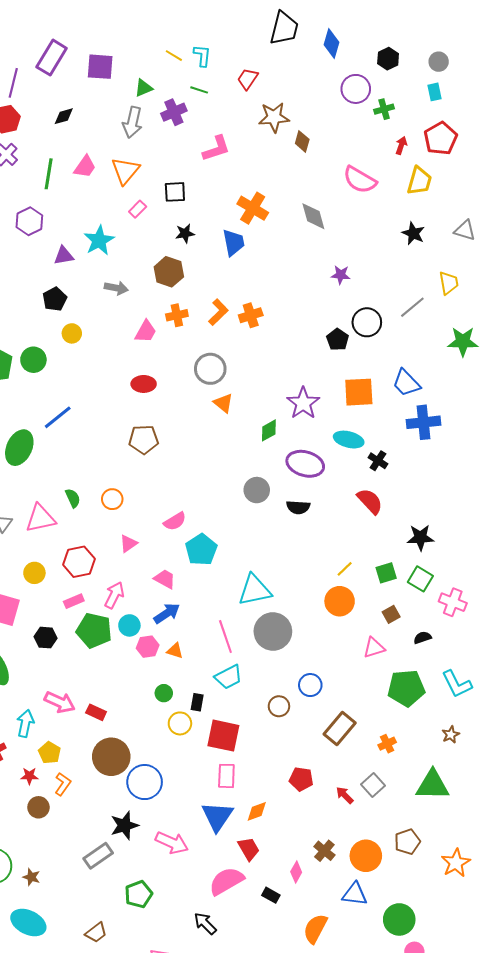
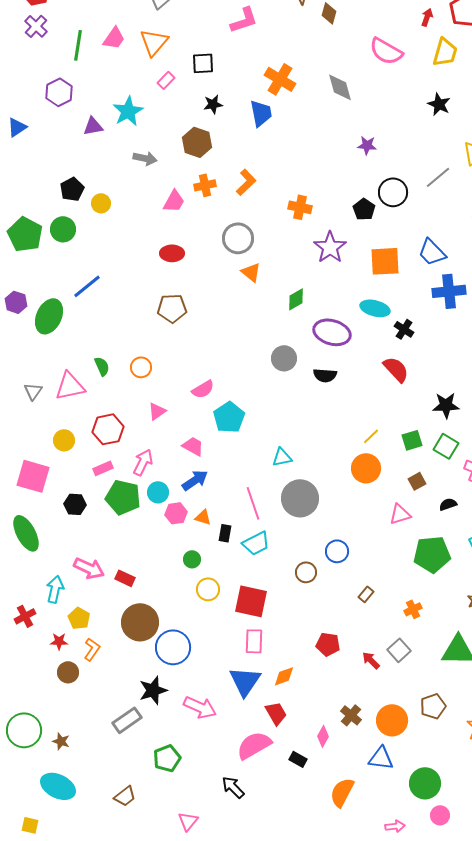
black pentagon: (55, 299) -> (72, 189), moved
orange cross: (251, 315) -> (300, 207), moved, turned 30
purple star: (303, 403) -> (330, 247), moved
cyan triangle: (255, 590) -> (282, 457), size x0.6
black rectangle: (197, 702) -> (225, 533), moved
brown rectangle: (340, 728) -> (366, 594), size x0.5

